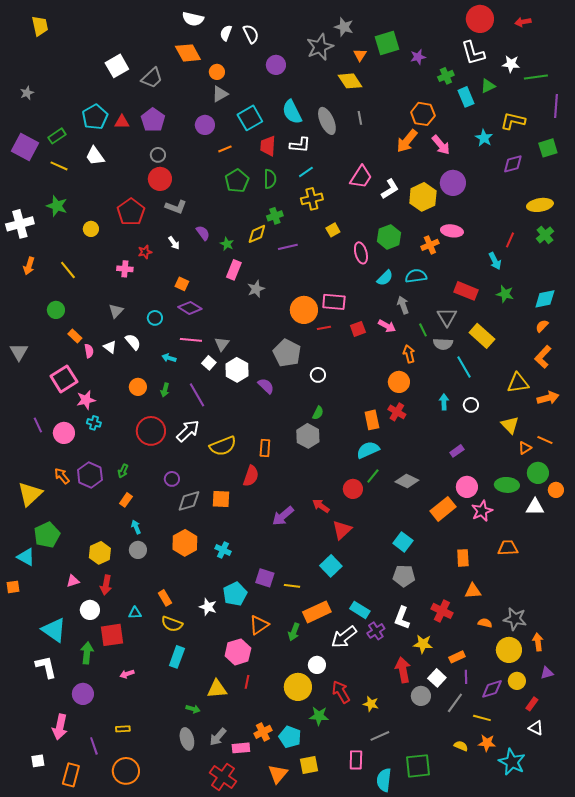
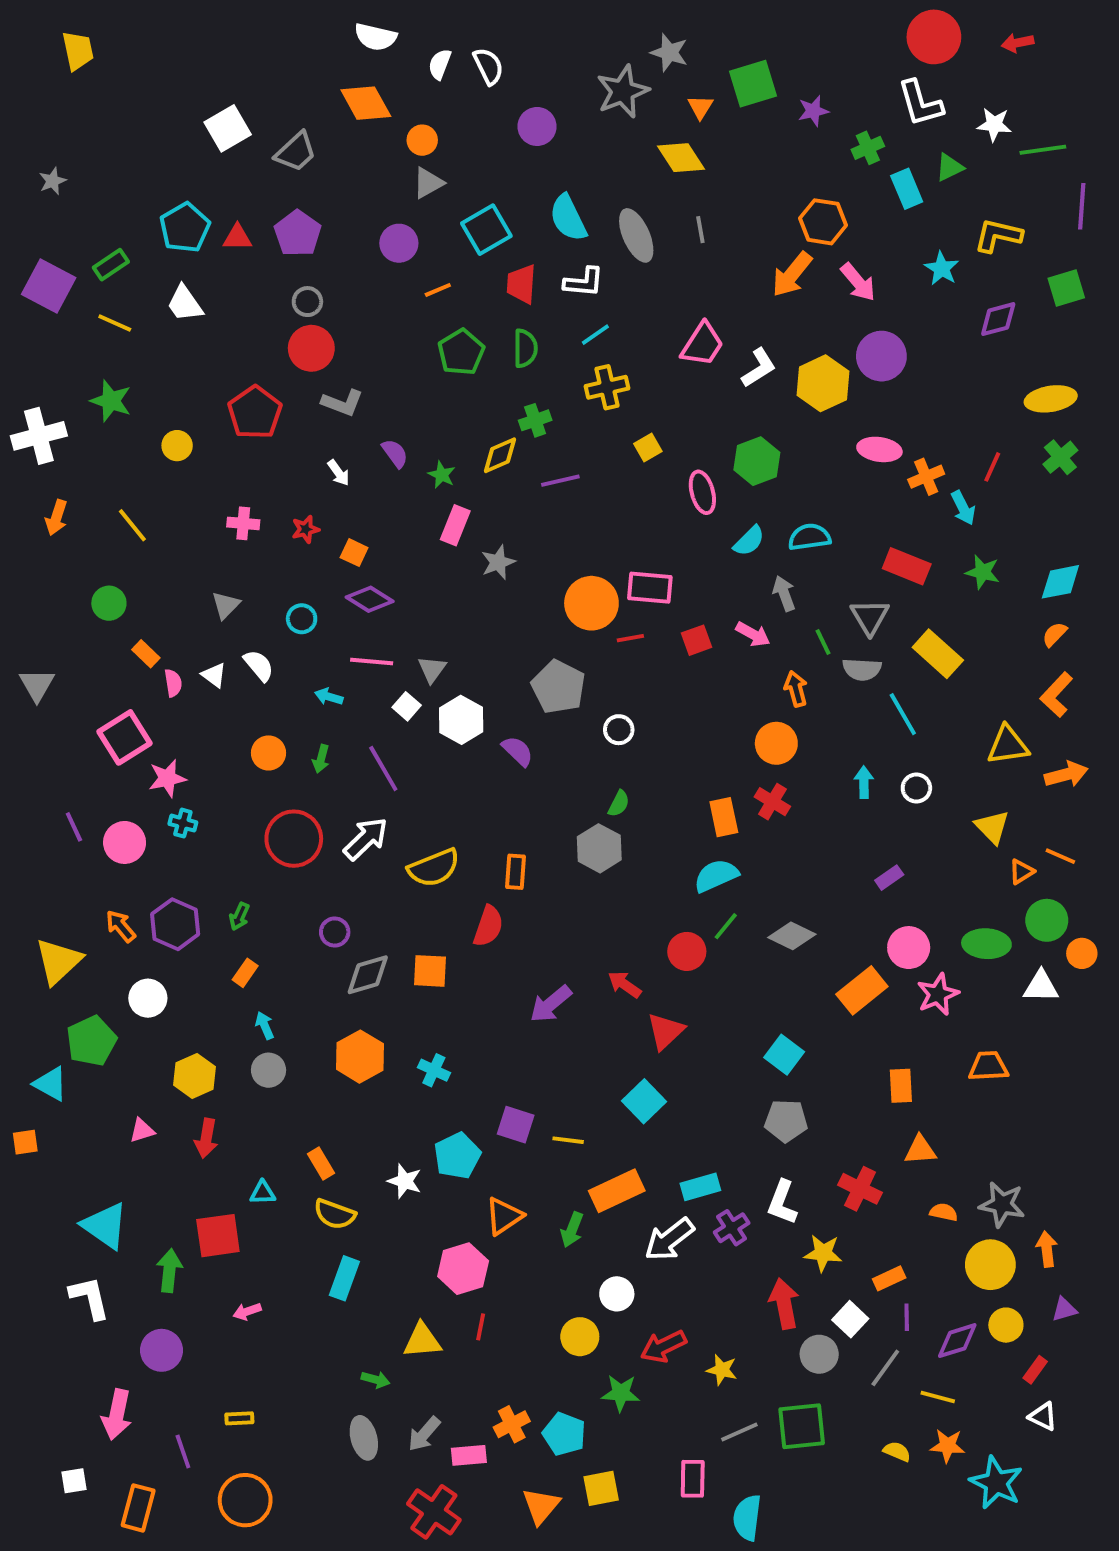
orange cross: (430, 245) -> (926, 477), moved
red star: (145, 252) -> (305, 529), moved
white circle: (90, 610) -> (148, 998), moved
cyan rectangle: (360, 610) -> (700, 1187), turned -48
yellow circle: (298, 687) -> (580, 1337), size x0.7
red arrow: (341, 692) -> (663, 1346), turned -85
green square: (418, 766) -> (802, 1426), moved

